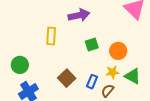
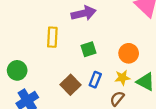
green square: (92, 44) -> (88, 49), moved
blue rectangle: (92, 82) -> (95, 80), moved

